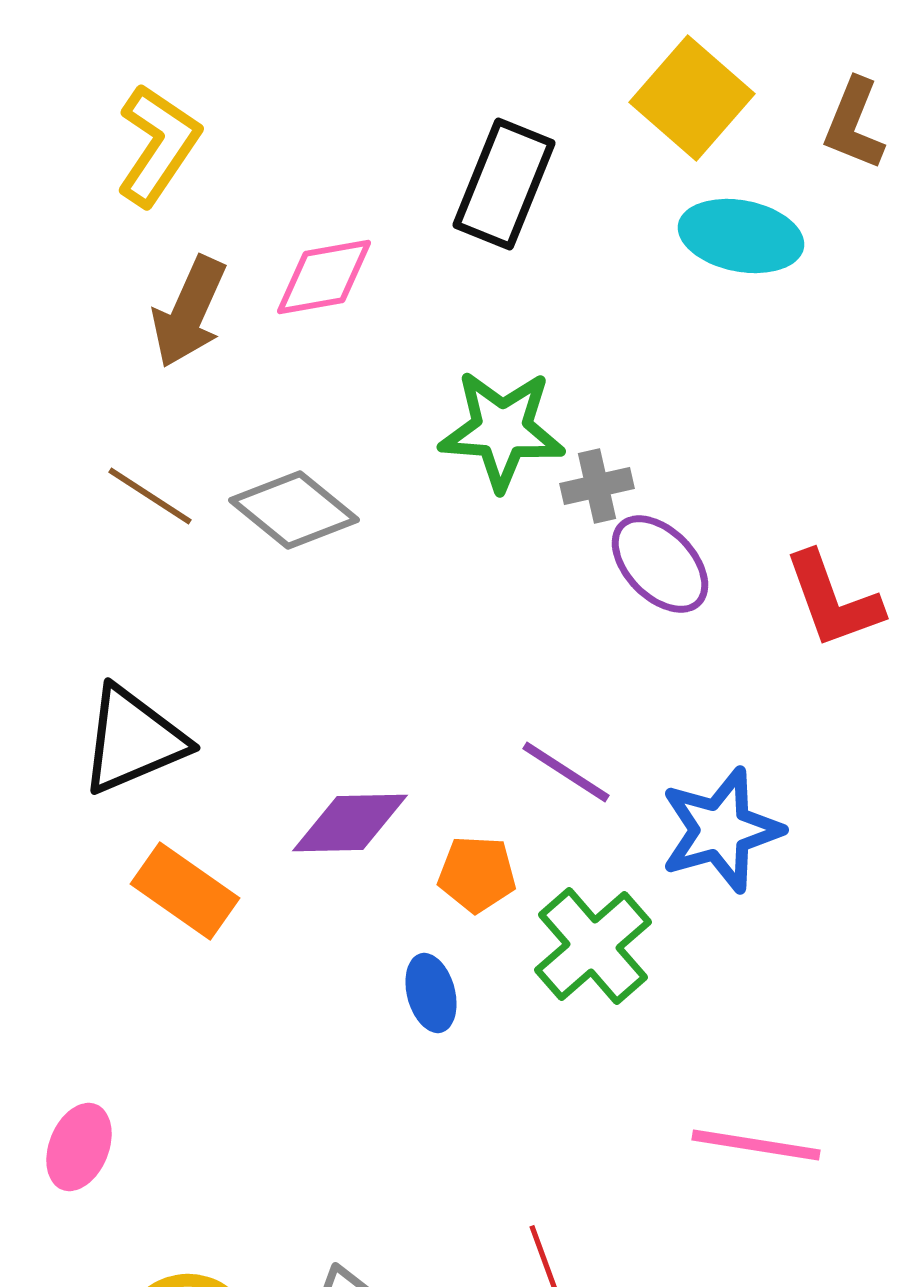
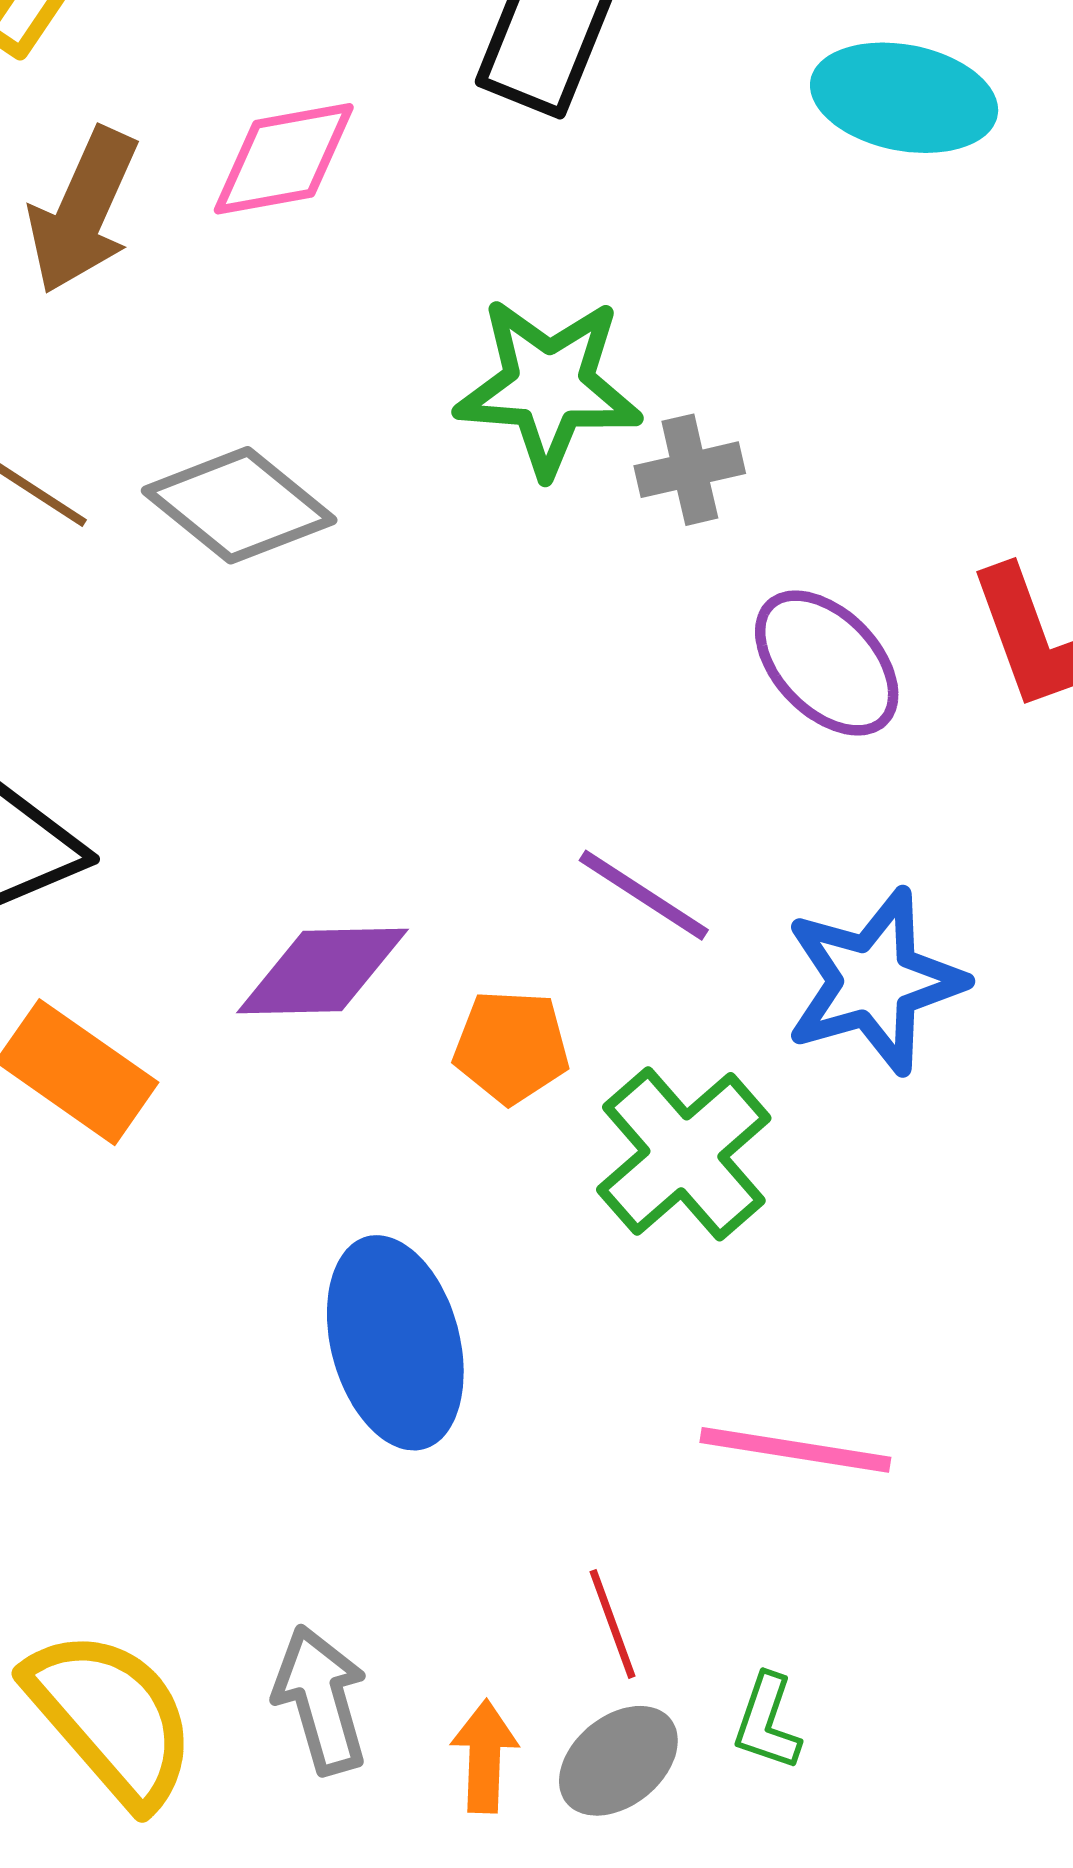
purple ellipse: (660, 564) -> (827, 663), moved
blue ellipse: (431, 993) -> (395, 1343), moved, size x1.8
pink line: (756, 1145) -> (795, 1450), moved

